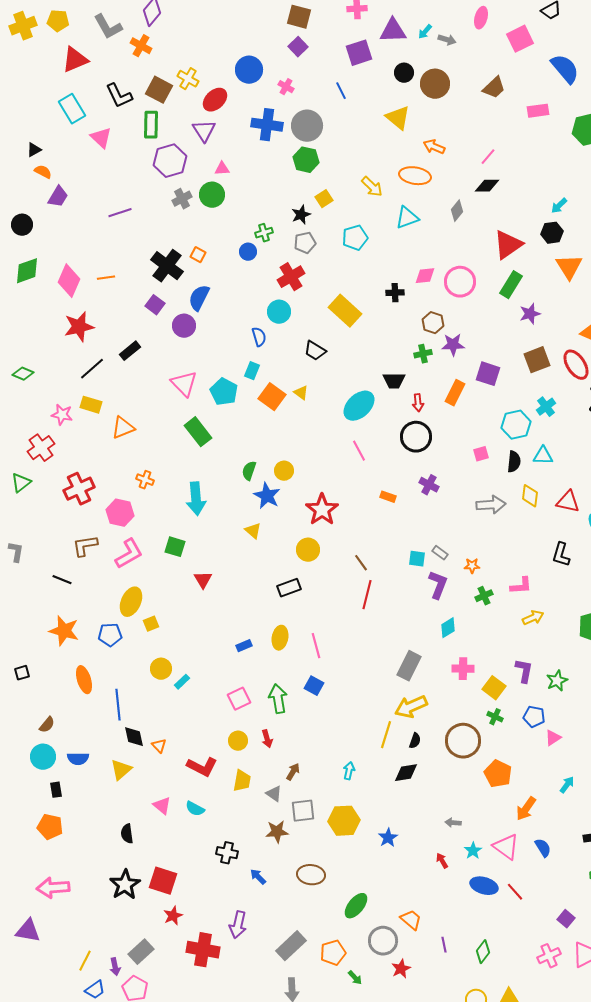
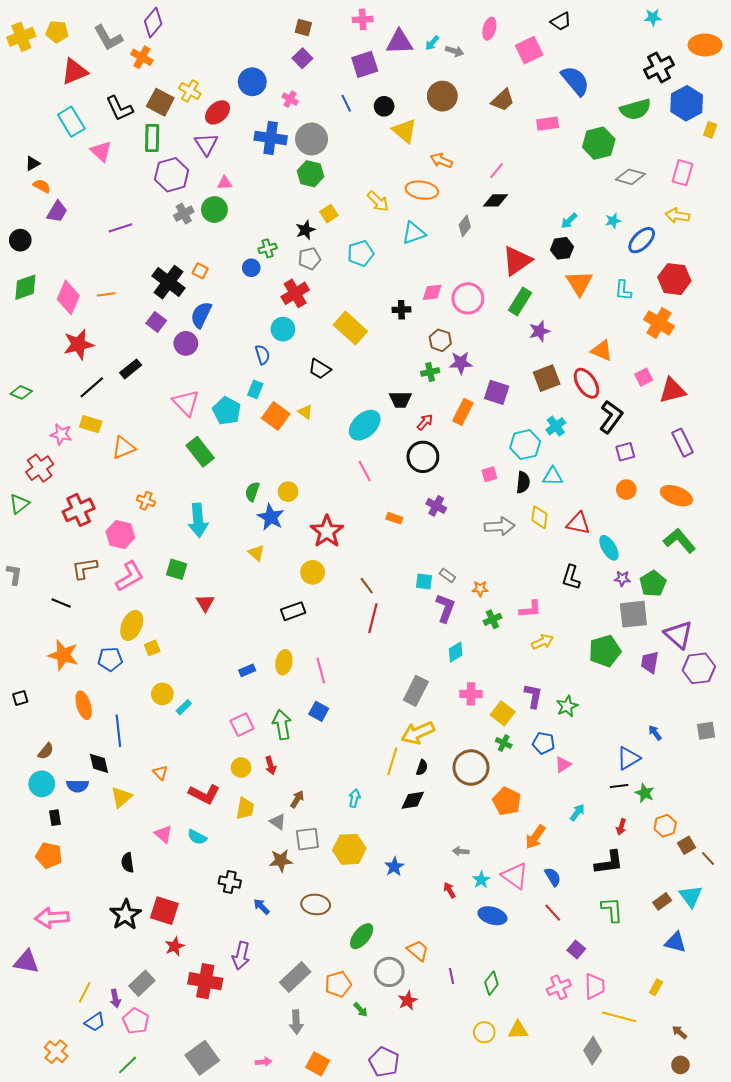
brown square: (299, 17) -> (303, 28), size x0.7
black circle: (404, 73) -> (384, 106), moved
red arrow: (418, 403) -> (425, 422), turned -132
black diamond: (134, 737) -> (99, 763), moved
red line: (515, 892) -> (553, 913), moved

